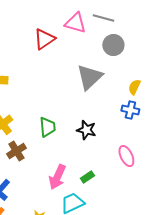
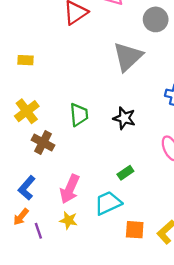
brown cross: (16, 151) -> (43, 143), turned -30
pink arrow: (57, 177) -> (70, 189), moved

